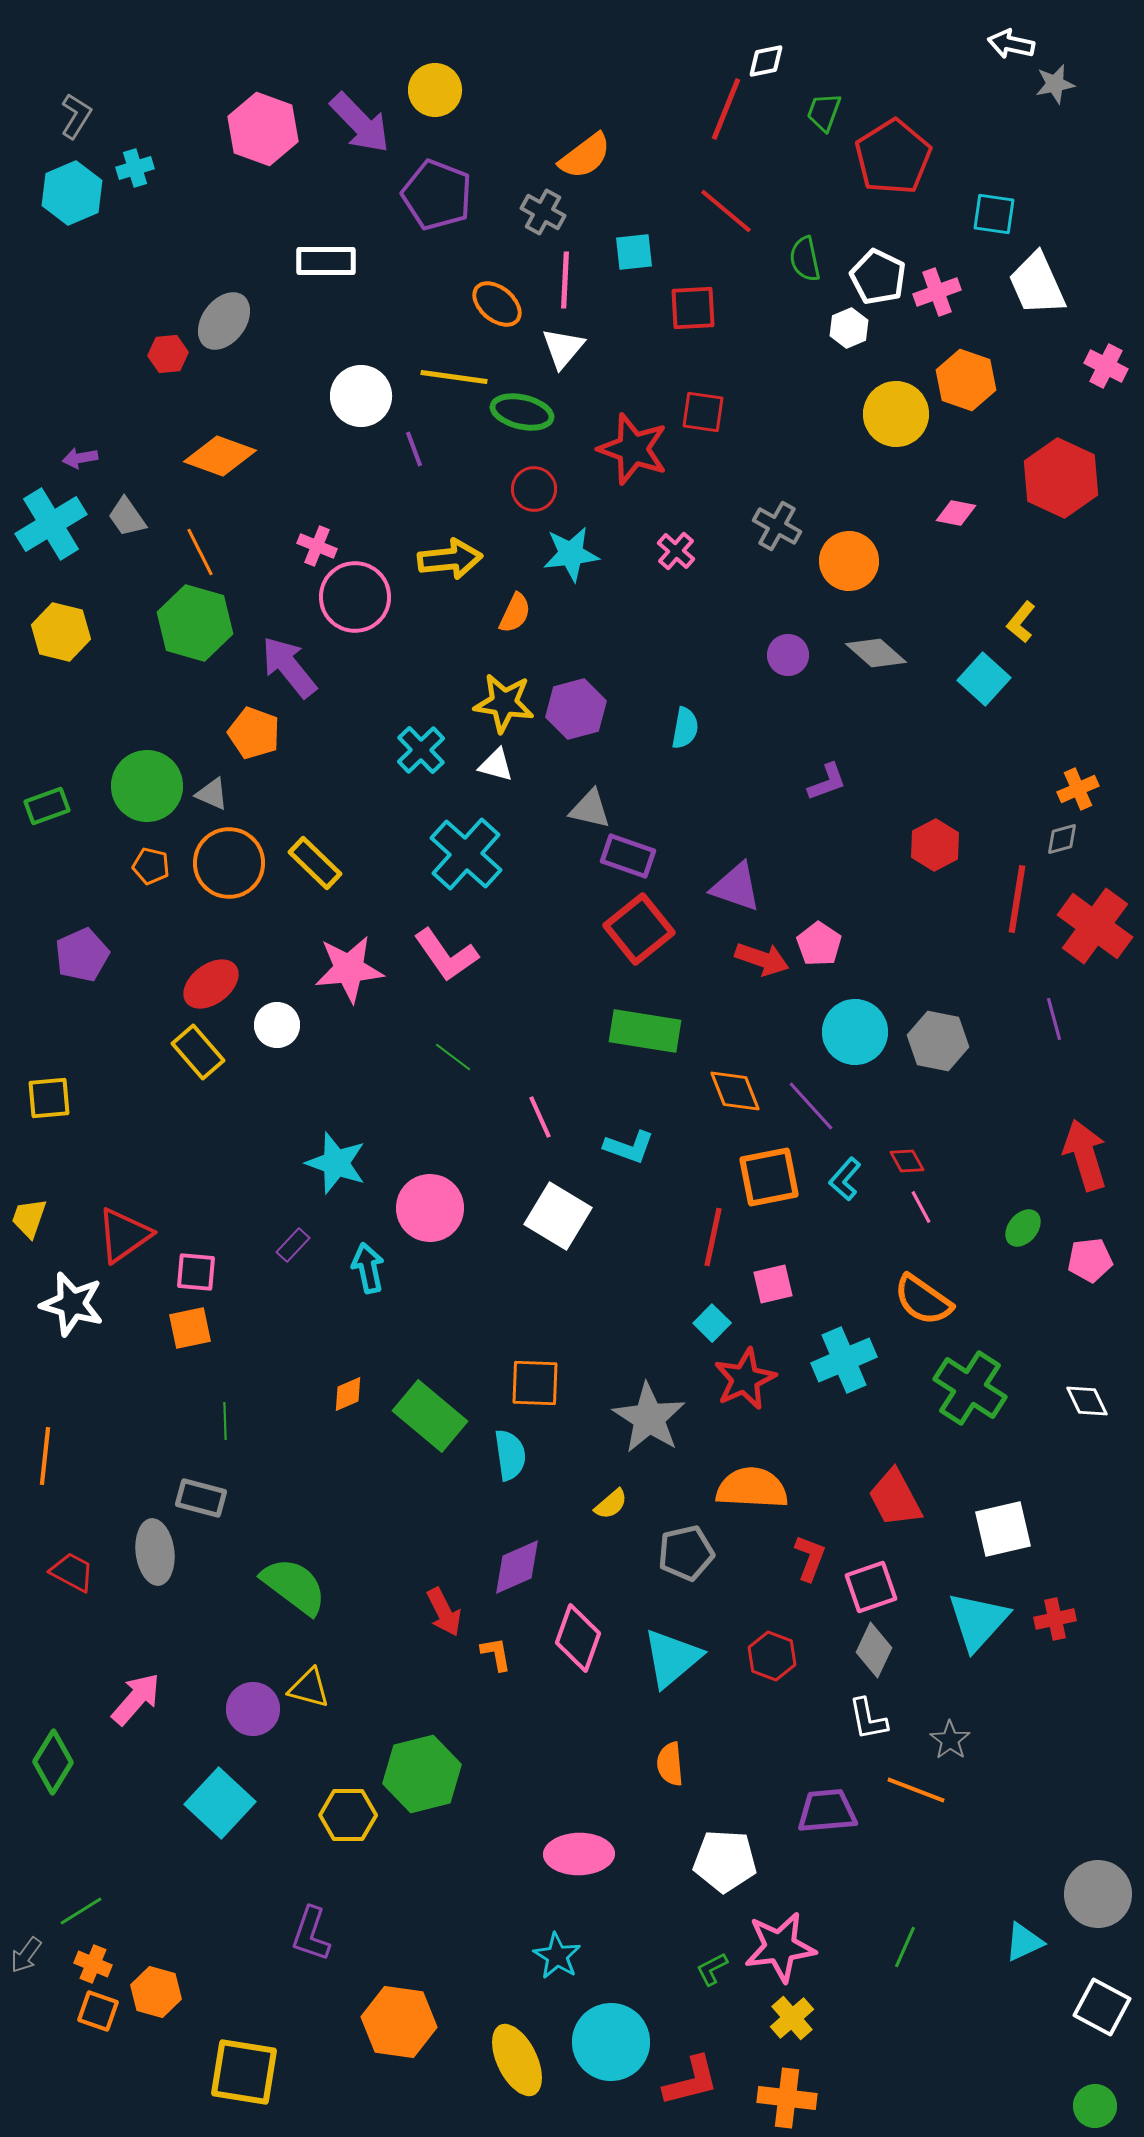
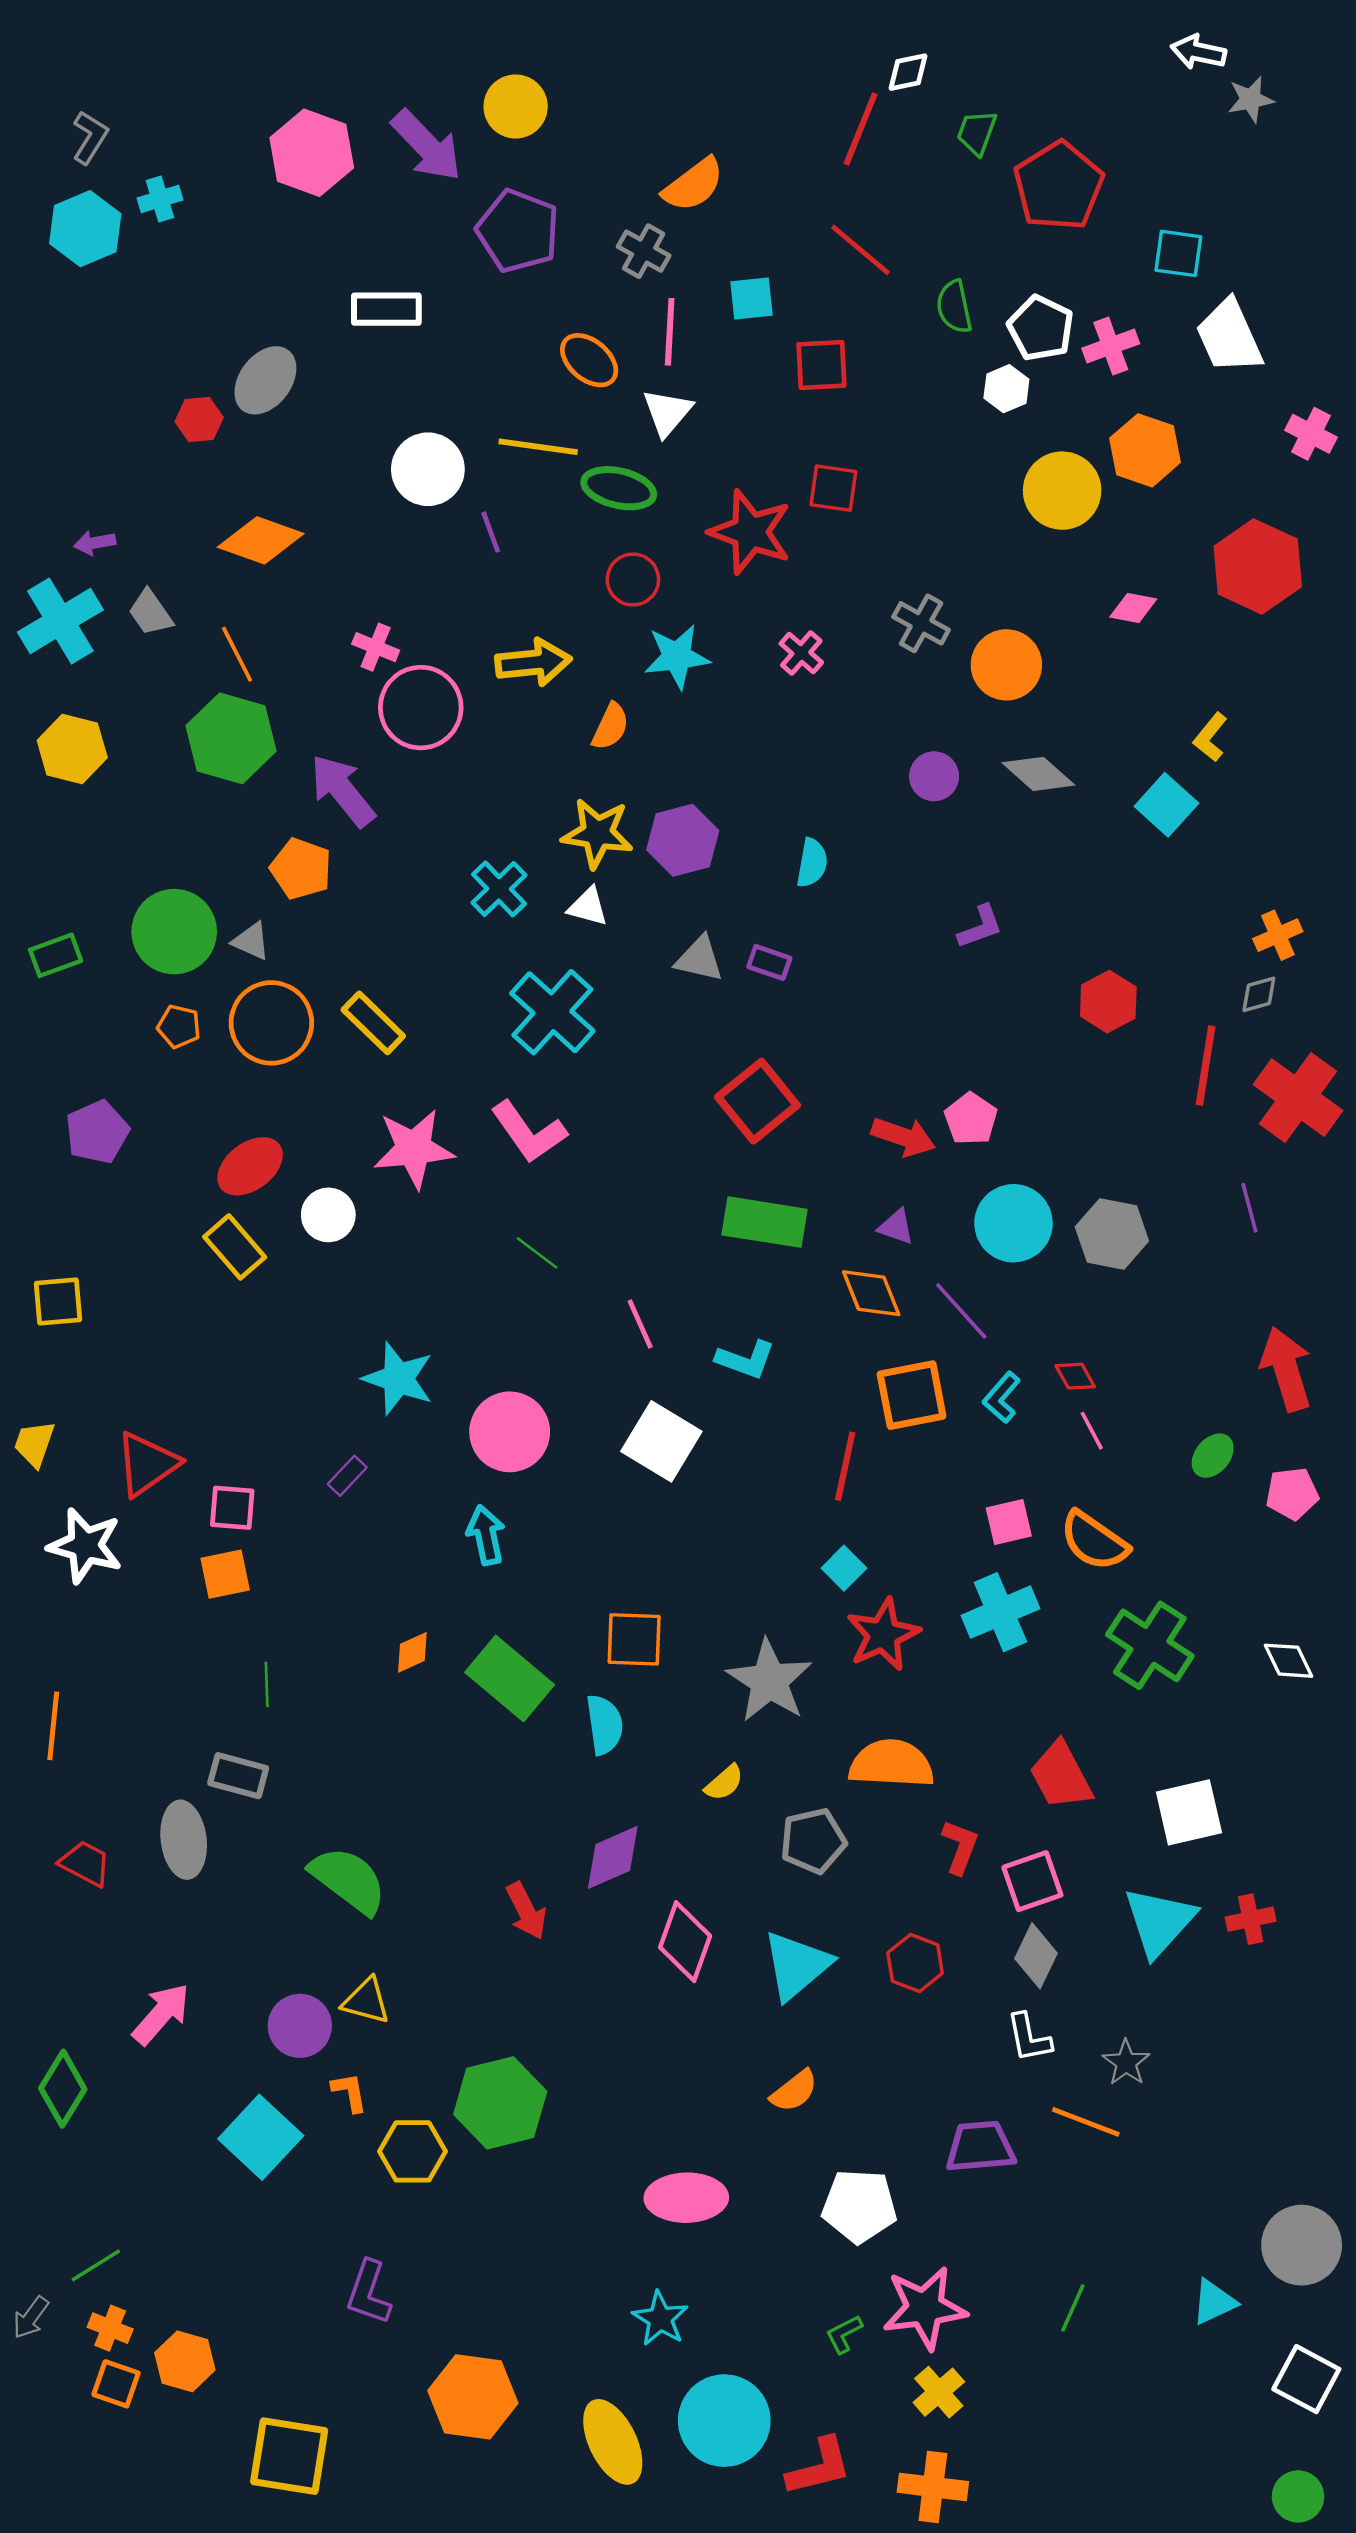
purple rectangle: (628, 856) -> (769, 962), moved, size x0.7
purple triangle: (736, 887) -> (896, 1227), moved, size x0.6
cyan arrow: (368, 1268) -> (486, 1535), moved
pink square: (773, 1284) -> (1009, 1522), moved
orange L-shape: (496, 1654) -> (350, 2092), moved
orange semicircle: (670, 1764) -> (794, 2091), turned -123

